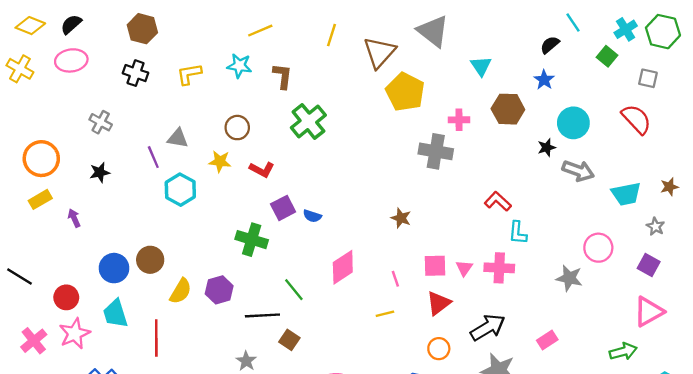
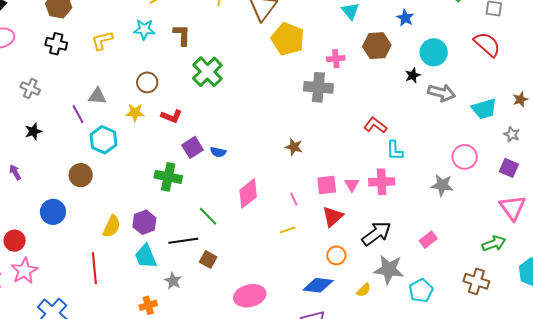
brown circle: (150, 260) -> (81, 175), moved
pink triangle: (649, 312) -> (513, 208), turned -32
cyan trapezoid: (115, 314) -> (146, 256), moved

